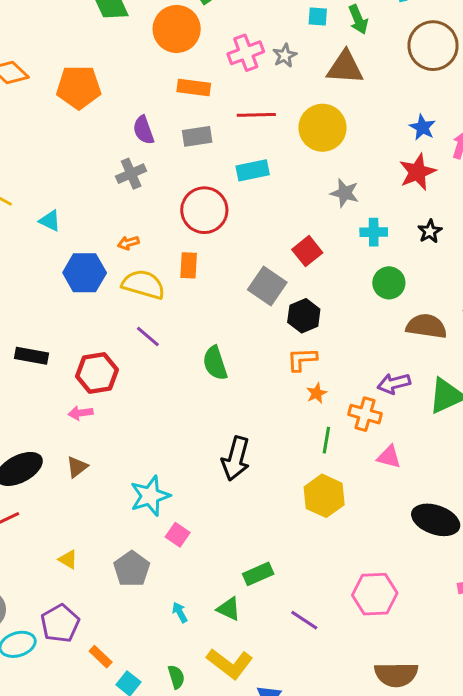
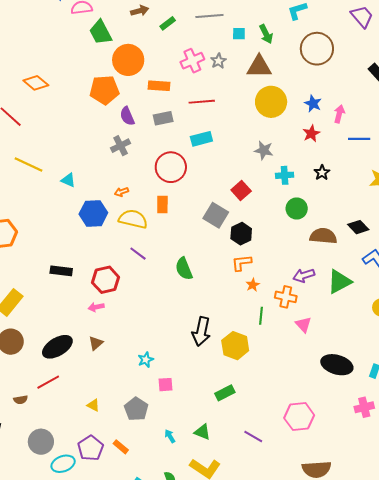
orange circle: (177, 29) -> (128, 60), moved
orange pentagon: (79, 87) -> (104, 90), moved
yellow circle: (322, 128) -> (271, 102), moved
red star: (417, 172) -> (311, 134), size x0.7
pink triangle: (389, 457) -> (303, 325), turned 36
cyan star: (150, 496) -> (146, 360), size x0.6
yellow hexagon: (324, 496) -> (235, 346), moved
pink square: (178, 535) -> (165, 385), turned -35
green rectangle: (258, 574) -> (225, 393), moved
orange rectangle: (101, 657) -> (121, 447), moved

